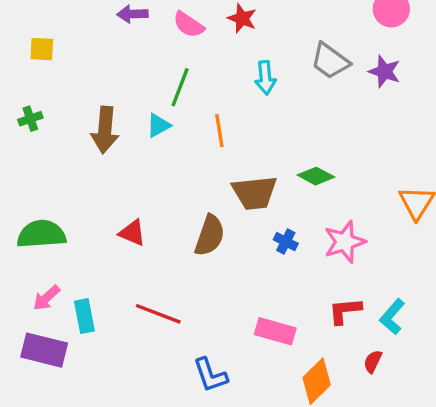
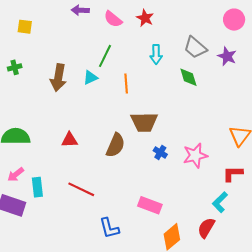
green diamond: (316, 176) -> (188, 77), moved, turned 40
red triangle: (132, 233) -> (70, 140), turned -30
red L-shape: (345, 311) -> (233, 174), moved
red semicircle: (373, 361) -> (206, 228), size x1.5

